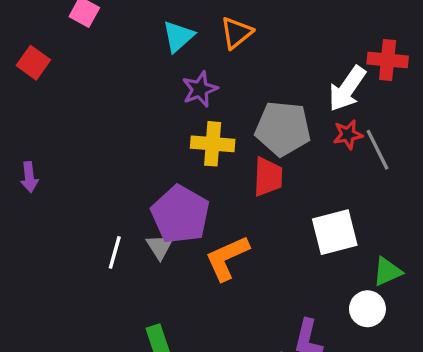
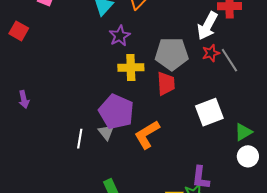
white circle: (367, 309) -> (248, 156), moved

